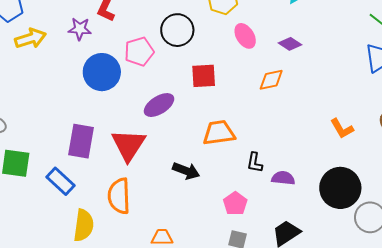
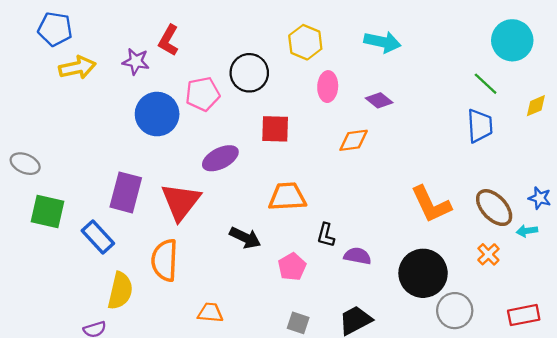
pink ellipse: (245, 36) -> (328, 87), turned 30
orange L-shape: (342, 129) -> (431, 204), size x1.5
pink pentagon: (235, 204) -> (292, 267), moved

